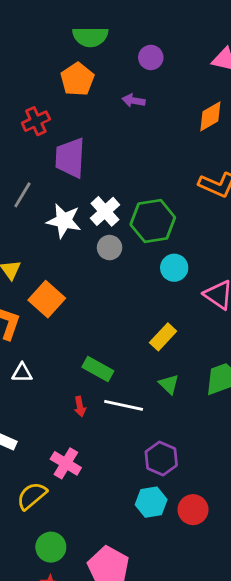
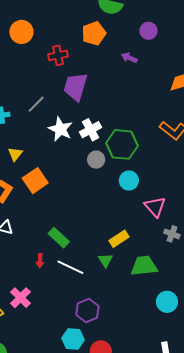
gray circle: (110, 248) -> (96, 160), moved
yellow rectangle: (163, 337) -> (119, 239), moved

